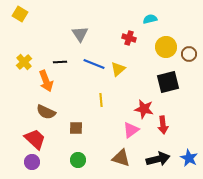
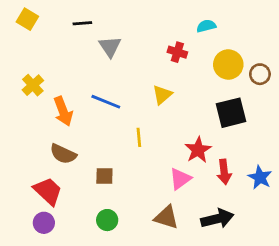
black line: (60, 62) -> (82, 23), moved
blue line: (94, 64) -> (106, 102), moved
red star: (144, 109) -> (198, 150), turned 30
blue star: (189, 158) -> (260, 177), moved

